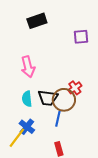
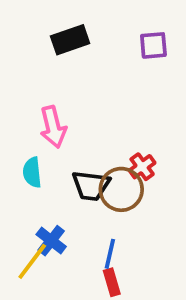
purple square: (81, 37) -> (153, 45), moved
cyan semicircle: (27, 99) -> (32, 172), moved
blue line: (58, 119) -> (110, 254), moved

